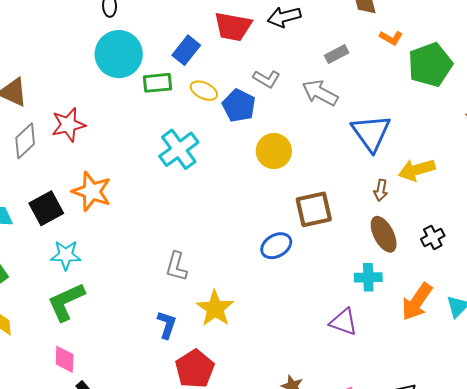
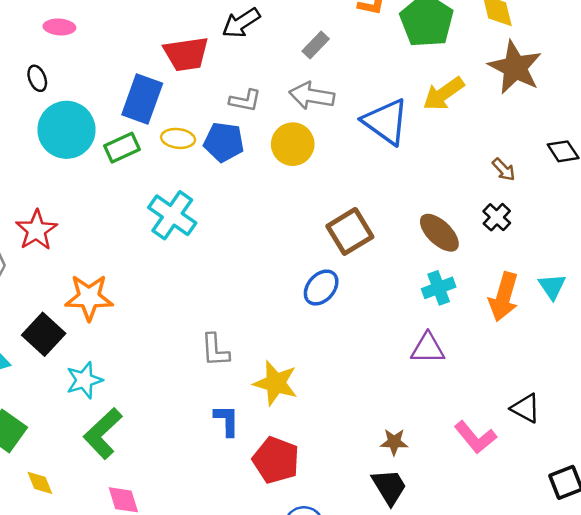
blue rectangle: (186, 50) -> (142, 99), size x1.4
yellow circle: (274, 151) -> (293, 144), moved
yellow arrow: (417, 170) -> (444, 94), moved
brown arrow: (381, 190) -> (504, 170), moved, turned -35

